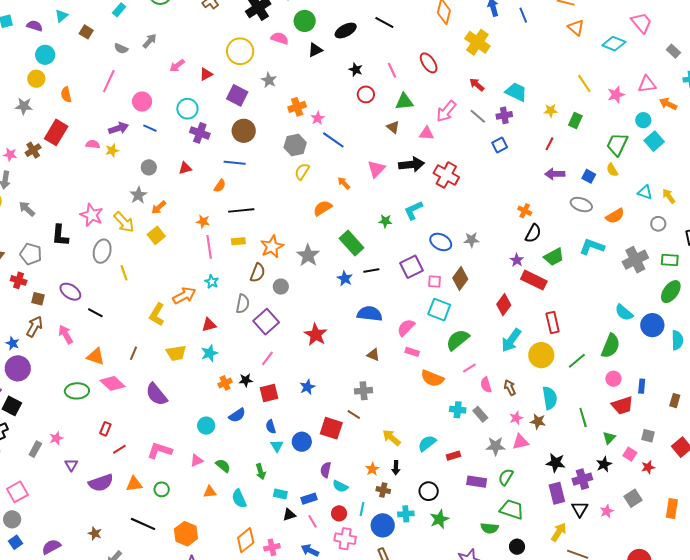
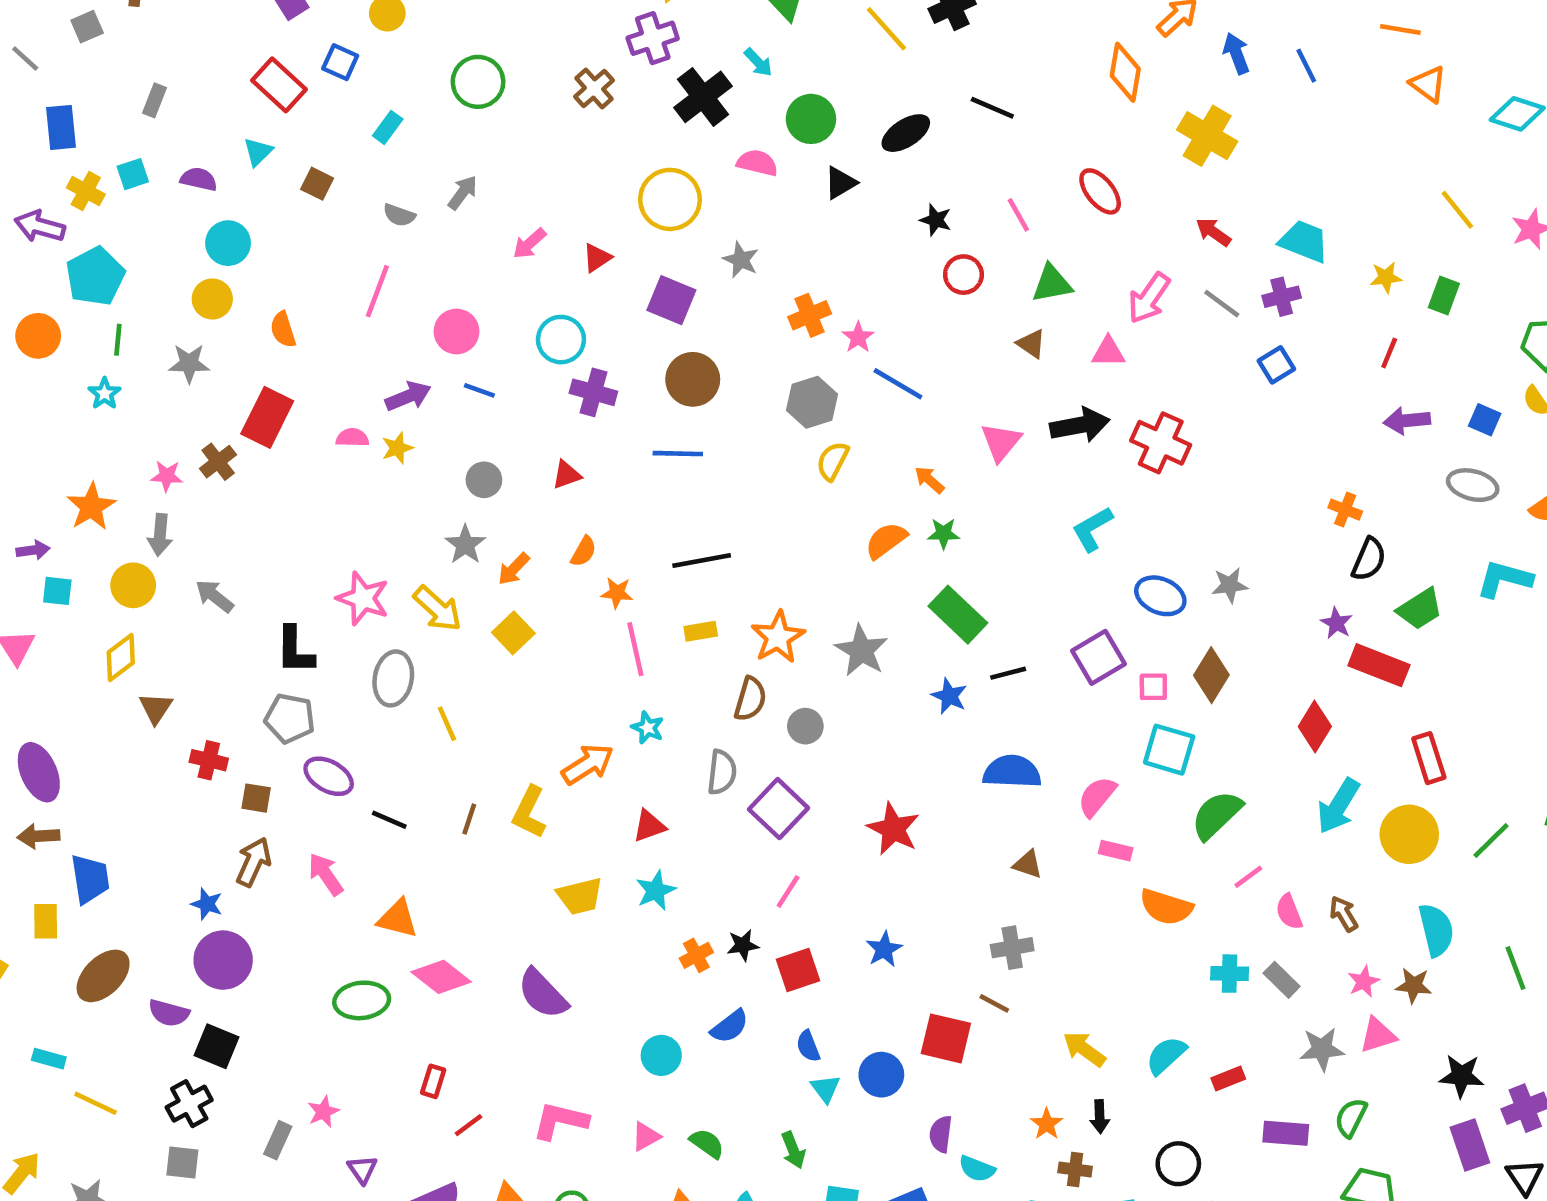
orange semicircle: (220, 186) -> (584, 551), moved
green star: (385, 221) -> (944, 533), moved
gray pentagon: (31, 254) -> (290, 718), moved
brown line: (134, 353) -> (469, 819), moved

